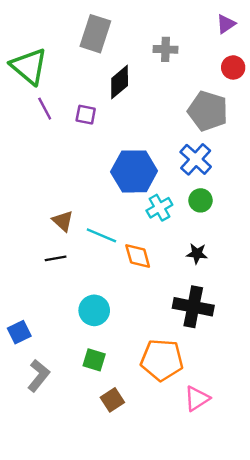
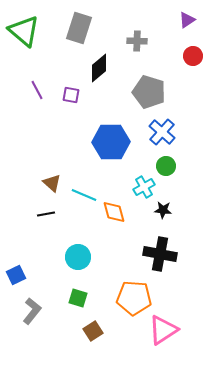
green triangle: (29, 66) -> (24, 31), moved
gray pentagon: (208, 111) -> (149, 92), moved
cyan cross: (159, 208) -> (144, 187), moved
pink triangle: (197, 399) -> (163, 330), size x1.4

